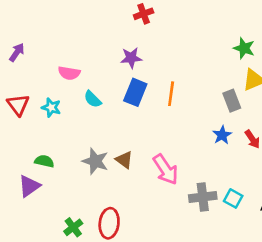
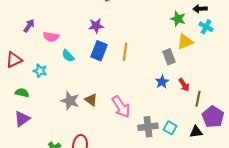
purple arrow: (17, 52) -> (29, 26), moved
red triangle: (18, 105) -> (14, 60), turned 42
cyan star: (51, 107) -> (40, 71), moved
green semicircle: (44, 161) -> (22, 93), moved

